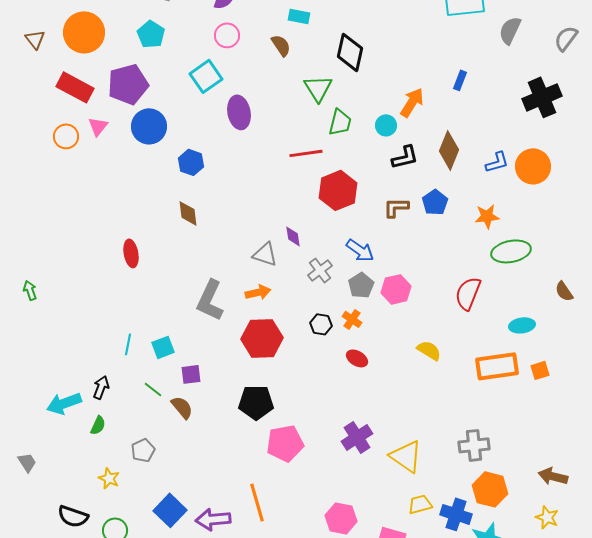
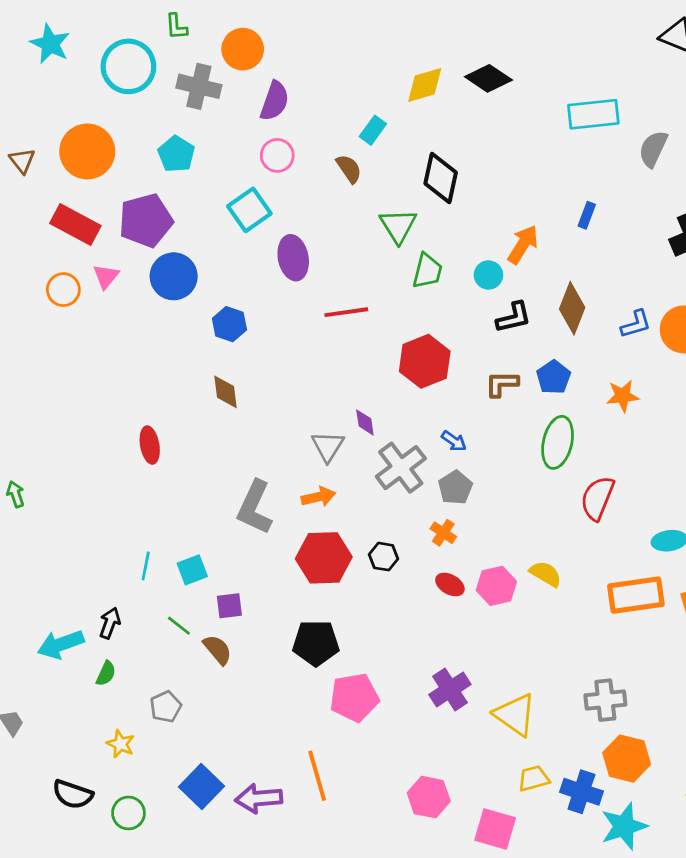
cyan rectangle: (299, 16) -> (373, 130), turned -65
red line: (306, 153) -> (346, 312), moved
blue arrow: (360, 250) -> (454, 441), size x0.7
green ellipse: (511, 251) -> (558, 442), moved, turned -66
gray triangle: (265, 254) -> (328, 446), turned 44
gray cross: (320, 270) -> (401, 468), size x1.5
pink hexagon: (396, 289) -> (496, 586), moved
black hexagon: (321, 324) -> (384, 557), moved

